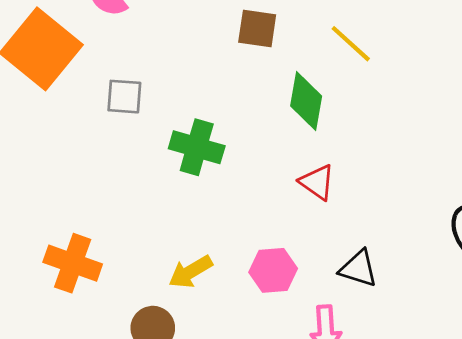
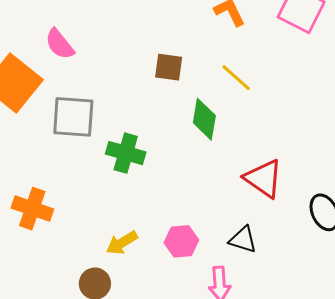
gray square: (124, 97) -> (73, 117), size x1.6
red triangle: (317, 182) -> (263, 179), moved, size x1.5
orange cross: (73, 263) -> (32, 209), moved

